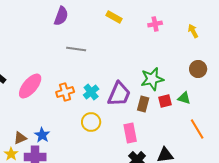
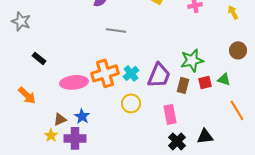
pink ellipse: (30, 86) -> (74, 82), moved, turned 44
orange cross: (65, 92) -> (105, 73), size x1.5

